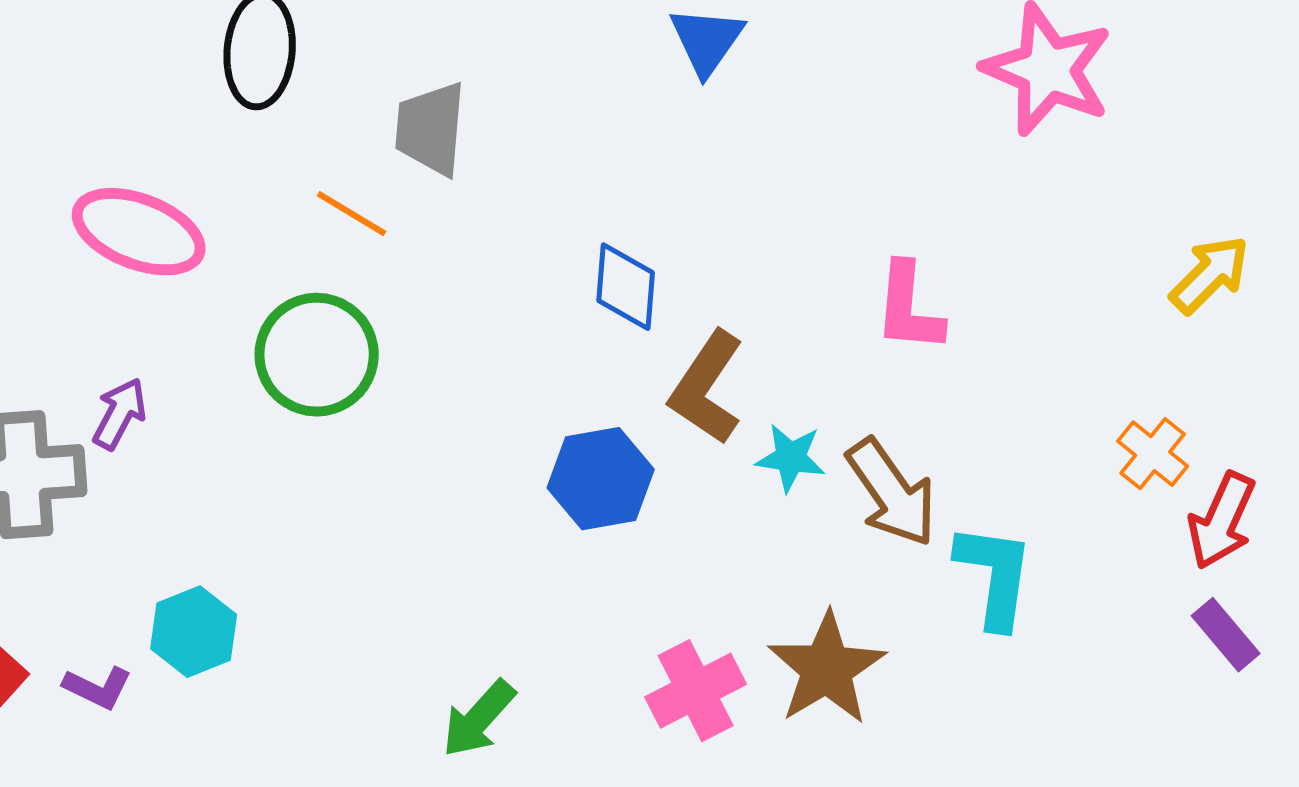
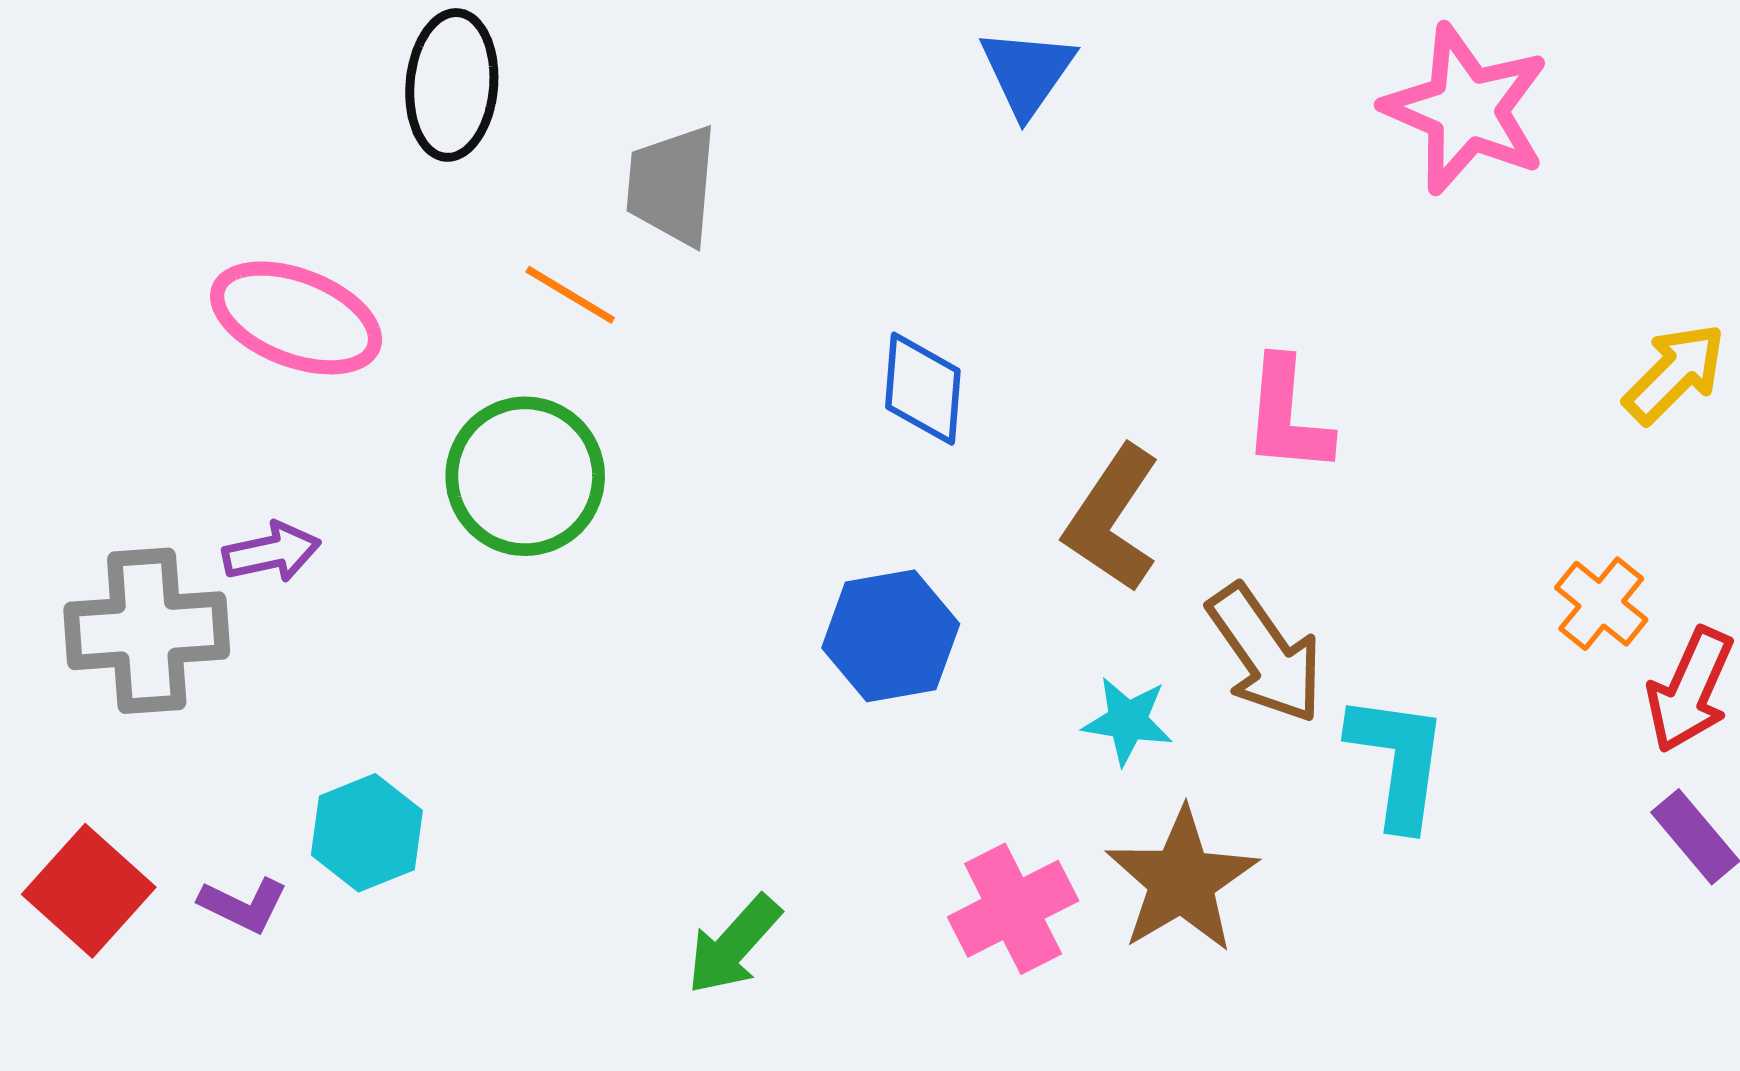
brown L-shape: (707, 388) -> (1112, 519), moved
purple arrow: (120, 414) -> (272, 552), turned 50
cyan star: (791, 458) -> (1128, 721), moved

